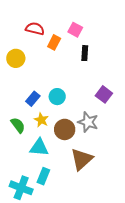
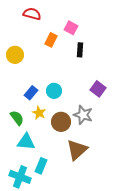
red semicircle: (35, 29) -> (32, 14), moved
cyan triangle: (39, 147) -> (26, 142), moved

